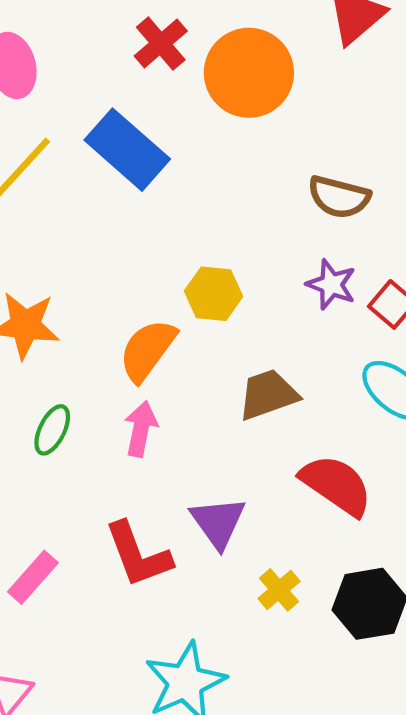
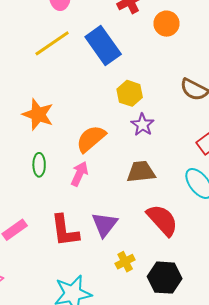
orange circle: (249, 73) -> (167, 24), size x0.6
purple star: (331, 285) -> (143, 125), moved
yellow hexagon: (214, 294) -> (130, 93), moved
green ellipse: (52, 430) -> (39, 165), turned -40

